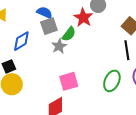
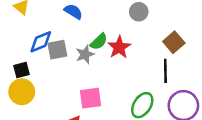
red star: (83, 18) -> (119, 47), moved
gray square: (49, 26) -> (57, 50), moved

